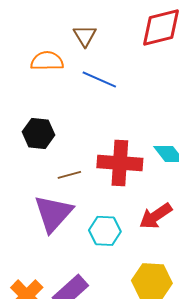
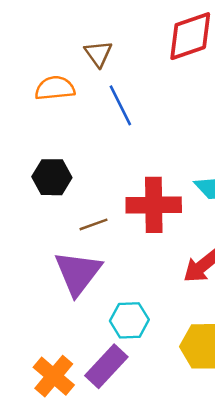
blue line: (99, 79) -> (120, 105), turned 44
cyan hexagon: (105, 231) -> (129, 320), moved

